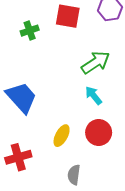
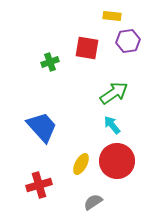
red circle: (99, 133) -> (117, 161), size x1.4
gray semicircle: (74, 175) -> (93, 202), turned 48

